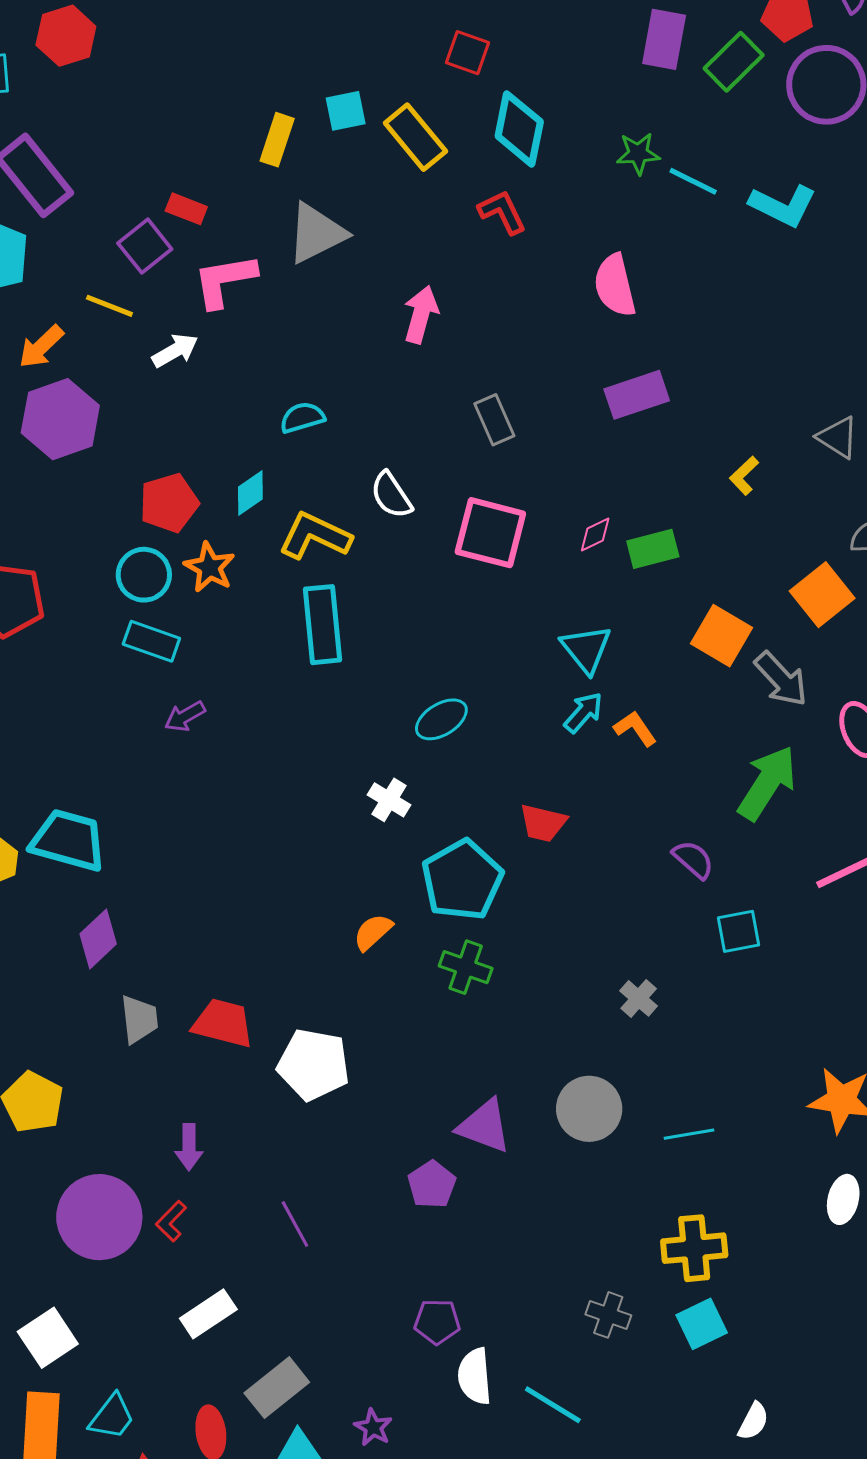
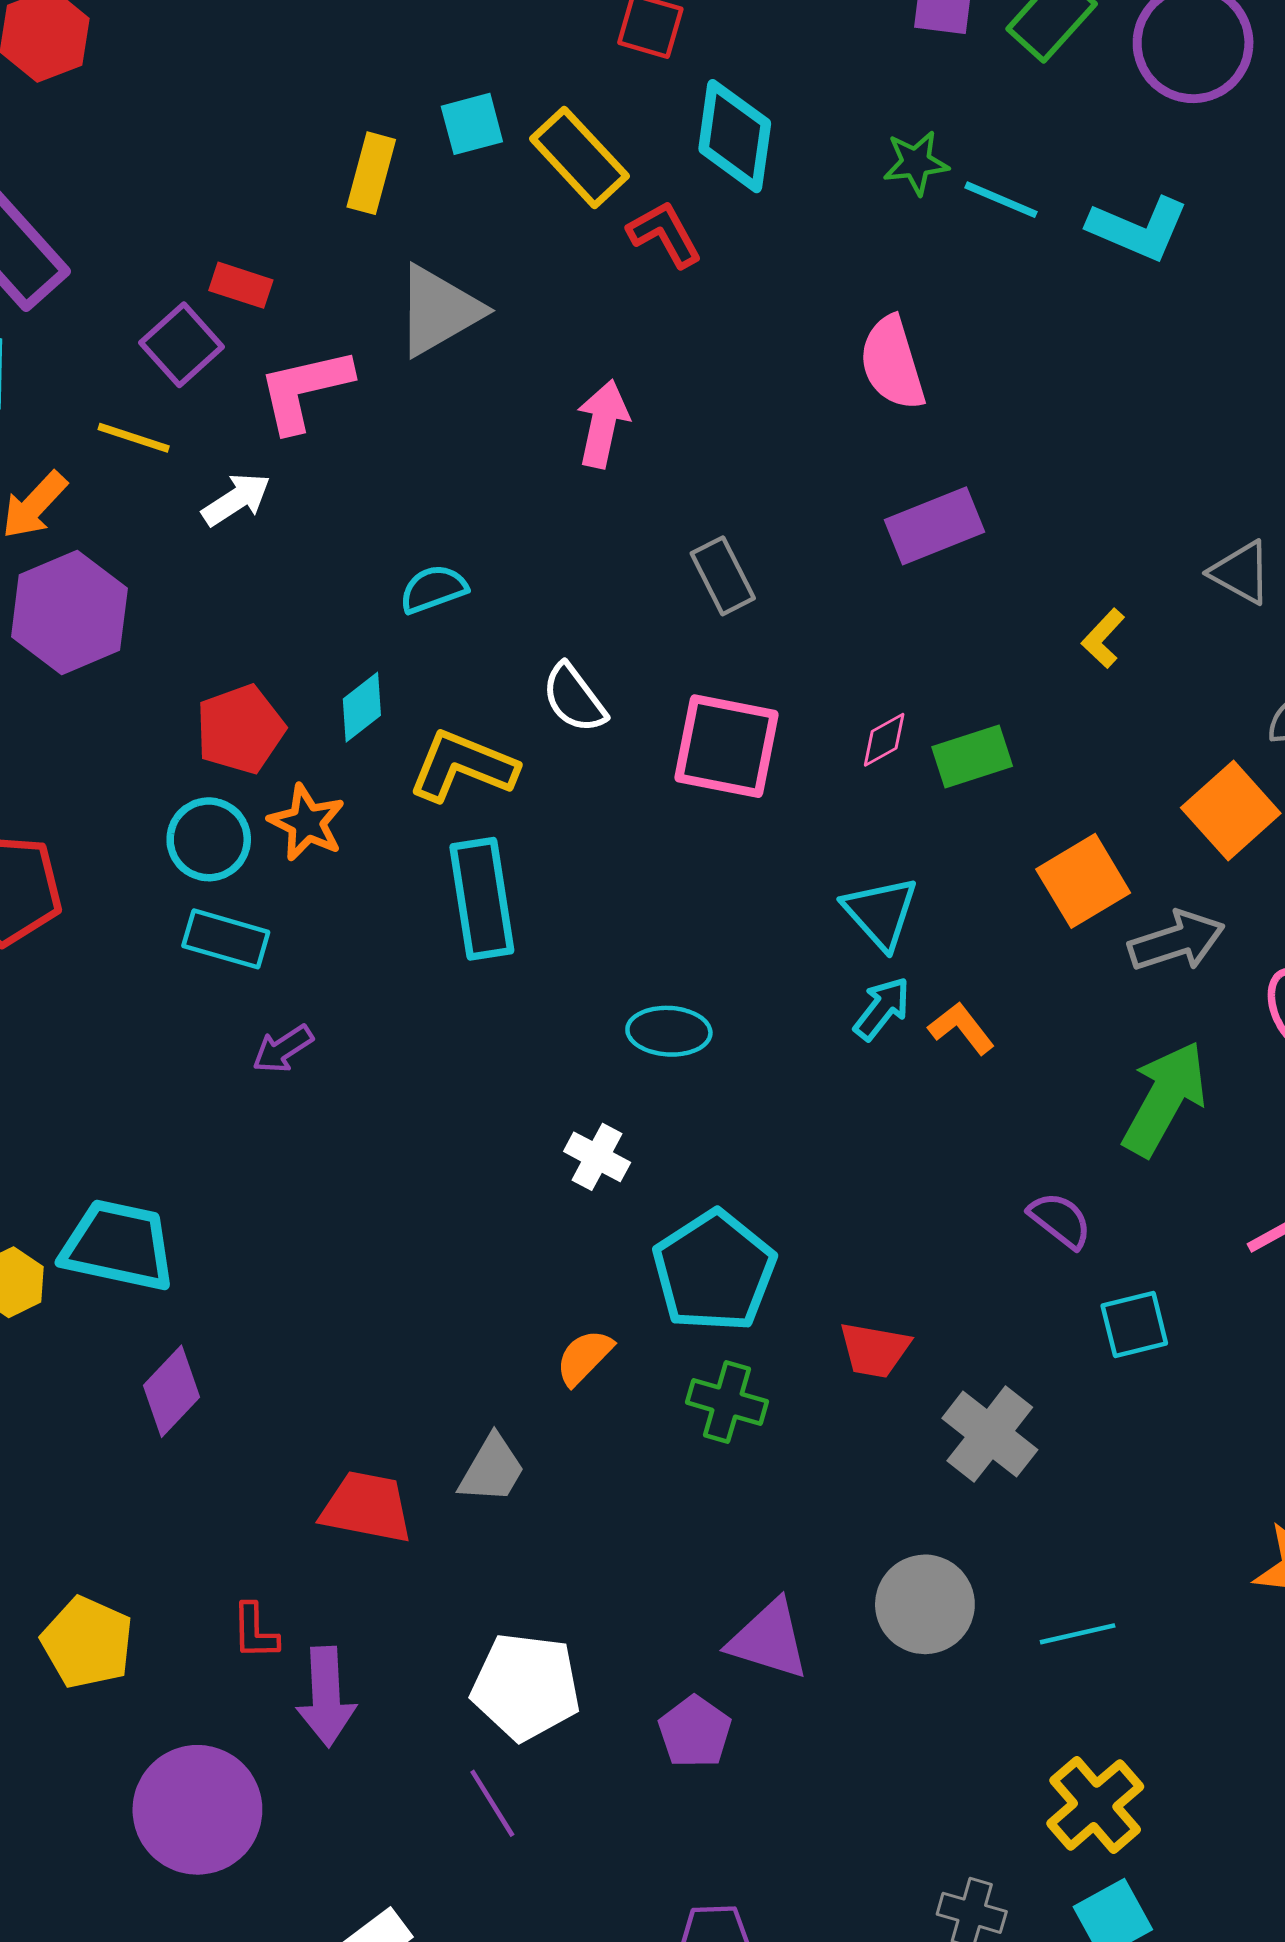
red L-shape: (502, 212) -> (665, 234), moved
orange square: (722, 636) -> (1083, 881), turned 32
gray arrow: (781, 679) -> (1177, 941), turned -62
cyan ellipse: (441, 719) -> (669, 1031), turned 38
red trapezoid: (543, 823) -> (874, 1350), moved
gray cross: (639, 998) -> (990, 1434), size x1.6
gray trapezoid: (139, 1019) -> (492, 1469), moved, turned 40
white pentagon: (313, 1064) -> (526, 1687), moved
purple arrow: (189, 1147) -> (326, 1697), size x1.4
red L-shape: (171, 1221) -> (255, 1631), moved, turned -42
yellow cross: (694, 1248) -> (1095, 1805), turned -32

